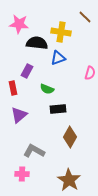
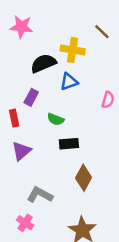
pink star: (19, 24) -> (21, 27), moved
black semicircle: (37, 43) -> (43, 63), turned -30
pink cross: (22, 174) -> (25, 223), turned 32

